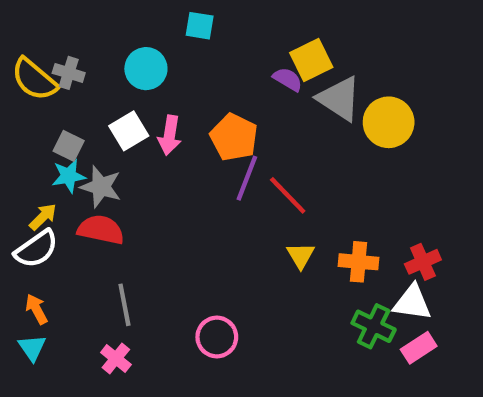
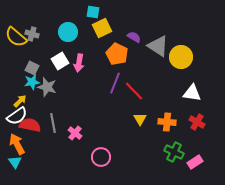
yellow square: (311, 60) -> (102, 28), moved
orange pentagon: (234, 137) -> (117, 54), moved
red semicircle: (101, 230) -> (30, 125), moved
red cross: (423, 262) -> (197, 122), turned -35
white triangle: (412, 303) -> (192, 93), moved
gray line: (124, 305) -> (53, 123), moved
orange arrow: (36, 309) -> (17, 144), size x1.5
pink cross: (116, 358) -> (75, 133), moved

